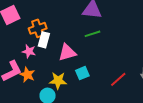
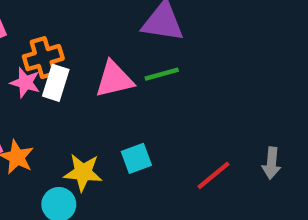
pink star: (29, 51) -> (25, 83), moved
pink triangle: (67, 52) -> (114, 79), moved

